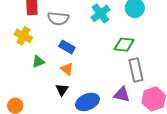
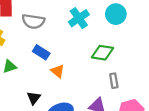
orange triangle: (67, 69) -> (58, 71), moved
gray rectangle: (136, 70) -> (114, 81), size x0.6

